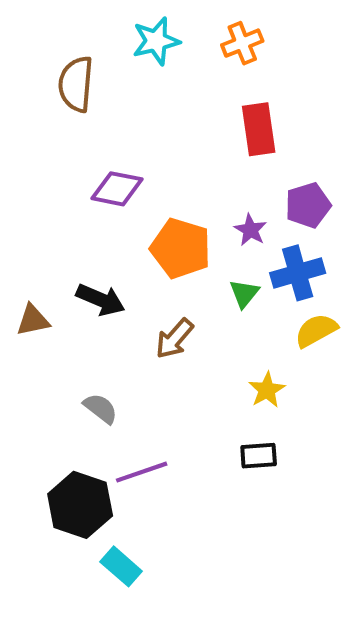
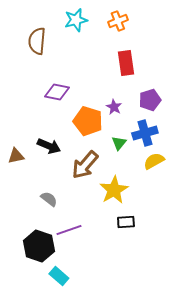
purple star: (250, 230) -> (114, 107), moved
brown arrow: (174, 339) -> (85, 165), size x1.4
yellow star: (267, 390) -> (114, 190), moved, size x1.6

